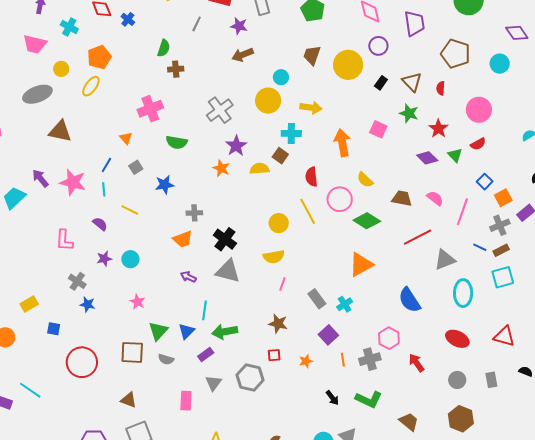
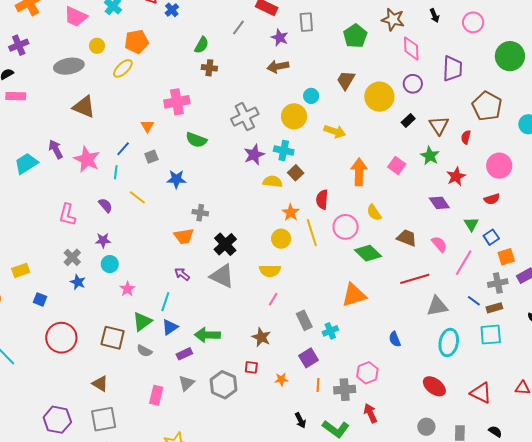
cyan cross: (291, 133) -> (284, 150), moved
green triangle: (455, 155) -> (471, 224), moved
orange star: (221, 168) -> (291, 212), moved
cyan circle: (130, 259) -> (110, 264), moved
blue semicircle: (409, 300) -> (395, 339), size x0.6
cyan line: (205, 310) -> (165, 302), moved
red arrow: (416, 363) -> (370, 413), moved

